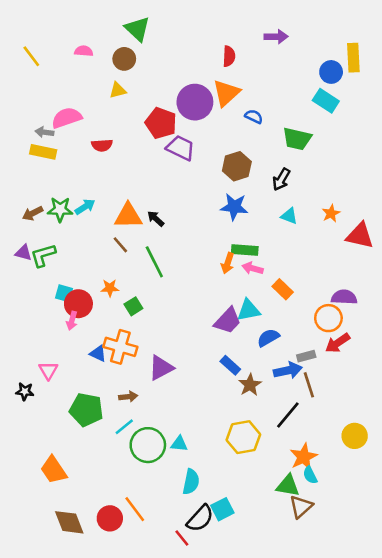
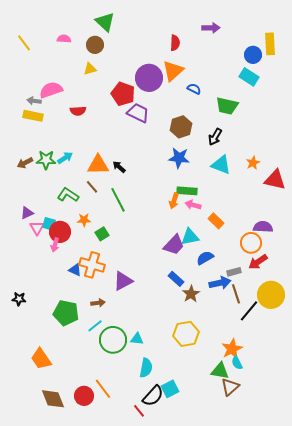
cyan triangle: (289, 216) -> (221, 165), size x1.5
purple triangle: (23, 253) -> (27, 213), moved, turned -40
green L-shape: (43, 255) -> (68, 195), moved, turned 50
pink triangle: (48, 370) -> (37, 228), moved
black line: (288, 415) -> (249, 311), moved
yellow circle: (355, 436) -> (271, 295), moved, size x1.4

